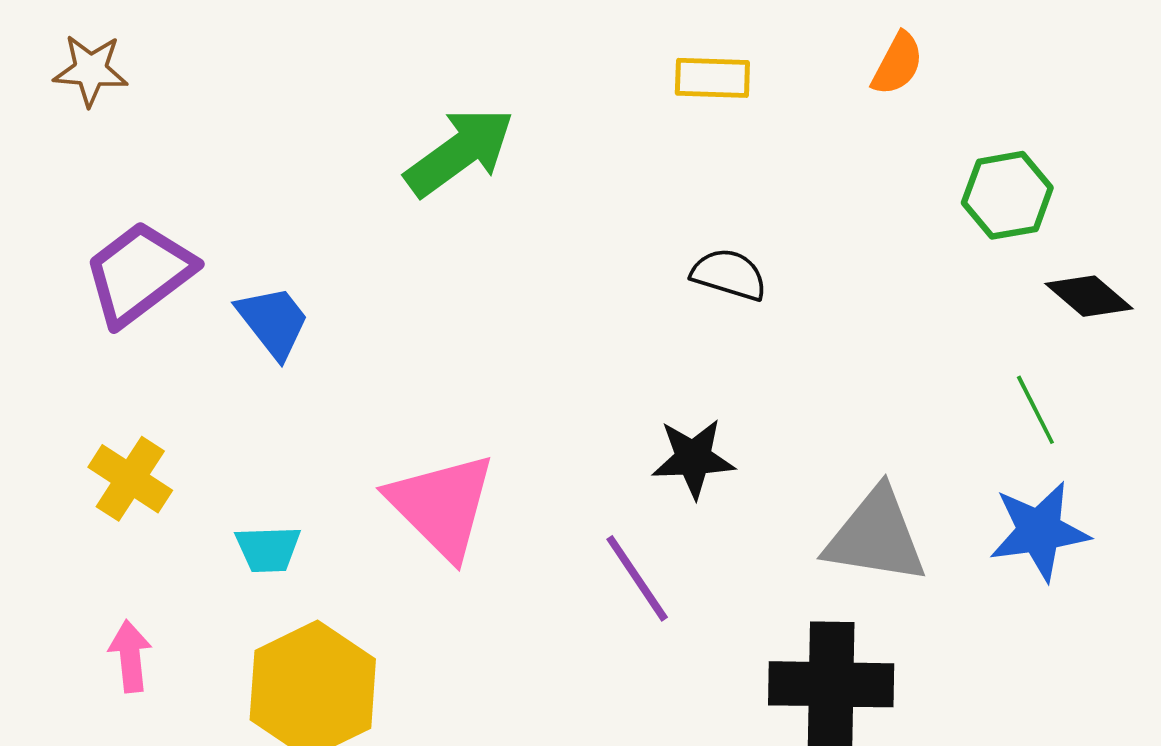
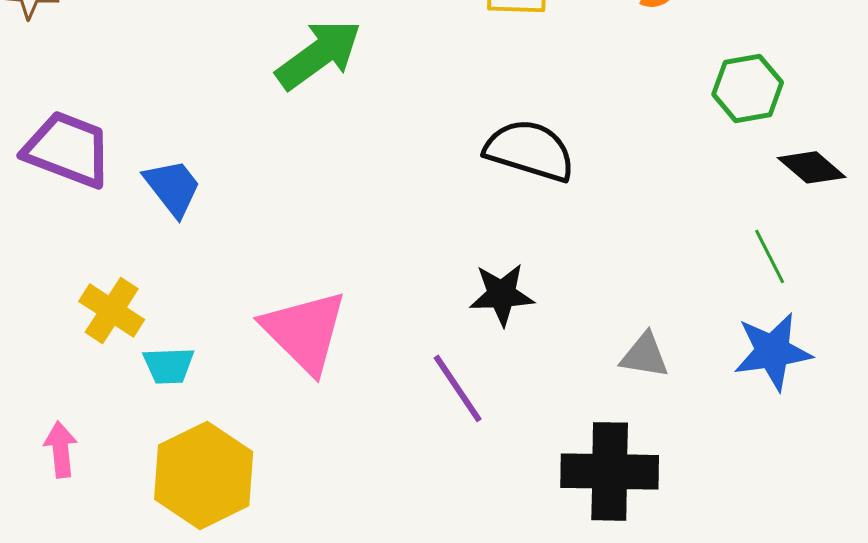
purple trapezoid: (139, 273) -> (68, 149), turned 58
black semicircle: (729, 274) -> (530, 150), size x1.5
yellow cross: (130, 479) -> (112, 310), moved
gray triangle: (876, 536) -> (645, 355), size x0.6

